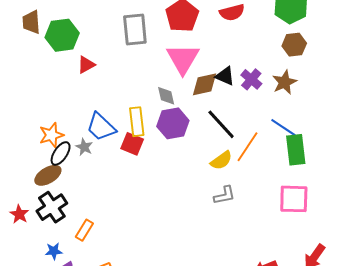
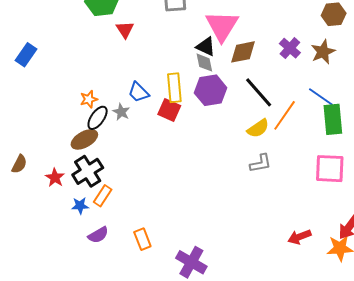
red triangle: (86, 65) -> (125, 30), turned -36
black triangle: (225, 76) -> (206, 46), moved
blue trapezoid: (101, 127) -> (139, 92), size x0.7
orange star: (51, 135) -> (89, 99), size x0.7
orange rectangle: (84, 230) -> (103, 196), moved
blue star: (54, 251) -> (80, 206), moved

